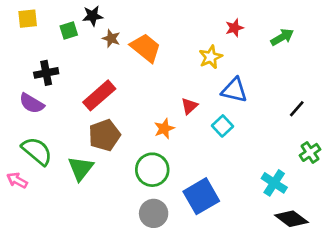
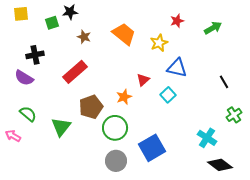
brown star: (111, 38) -> (84, 37), moved
orange trapezoid: (146, 48) -> (124, 34), moved
black line: (297, 109) -> (224, 82), turned -72
brown pentagon: (105, 135) -> (91, 107), moved
green semicircle: (37, 151) -> (28, 114), size x0.7

